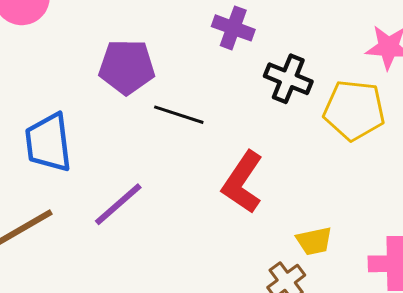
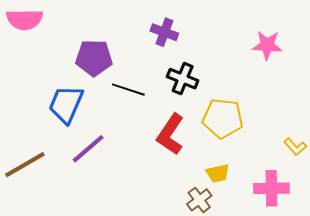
black cross: (288, 79) -> (183, 79), moved
yellow pentagon: (354, 110) -> (223, 118), moved
blue trapezoid: (48, 143) -> (66, 104), moved, turned 30

